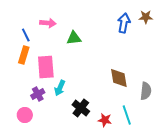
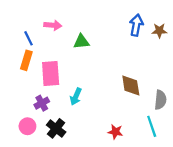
brown star: (146, 17) -> (159, 31), moved
cyan arrow: (60, 88) -> (76, 97), moved
black cross: (81, 108) -> (56, 128), moved
cyan line: (127, 115) -> (152, 126), moved

